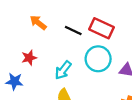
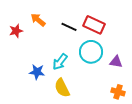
red star: (29, 58) -> (16, 31), moved
blue star: (14, 81) -> (37, 72), moved

